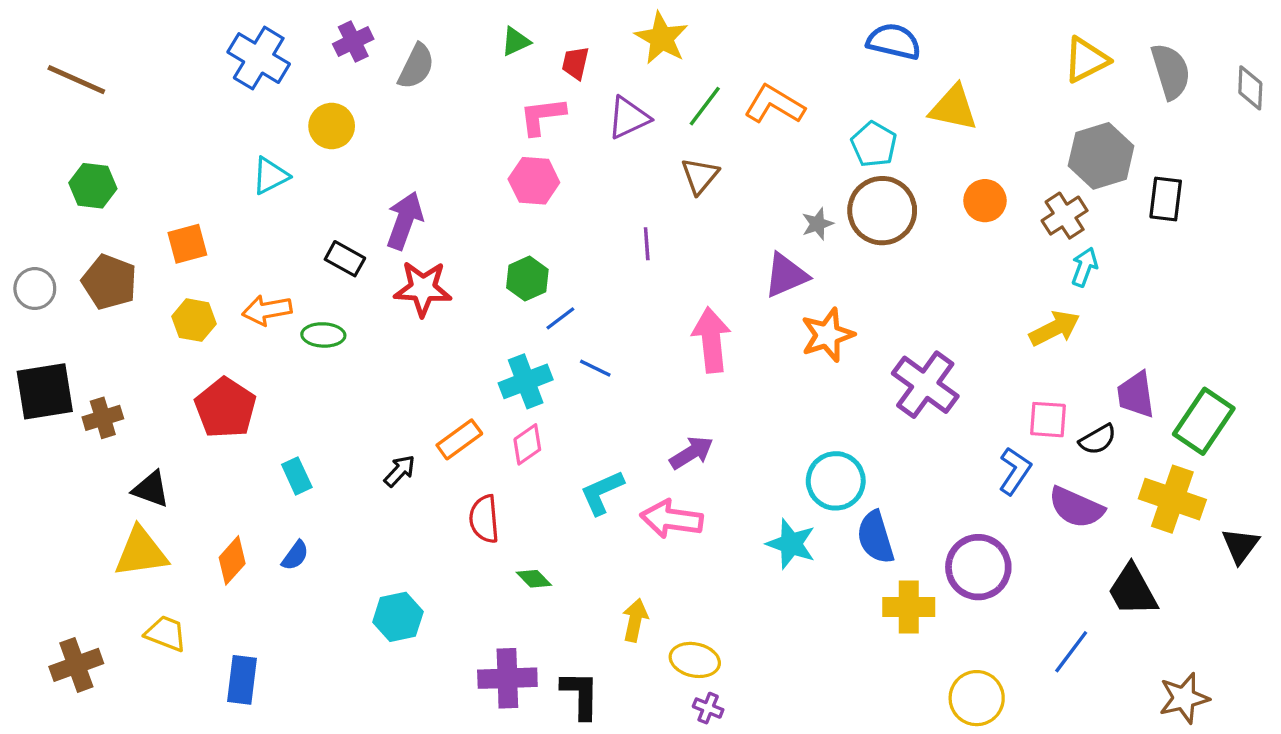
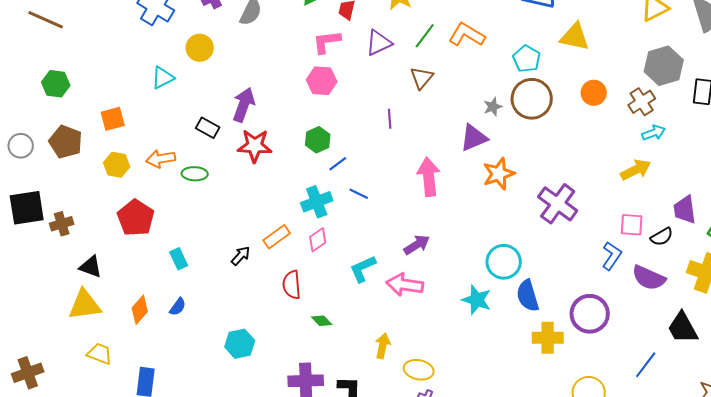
cyan arrow: (1084, 267) -> (654, 133), turned 50
brown cross: (76, 665) -> (28, 373), moved

